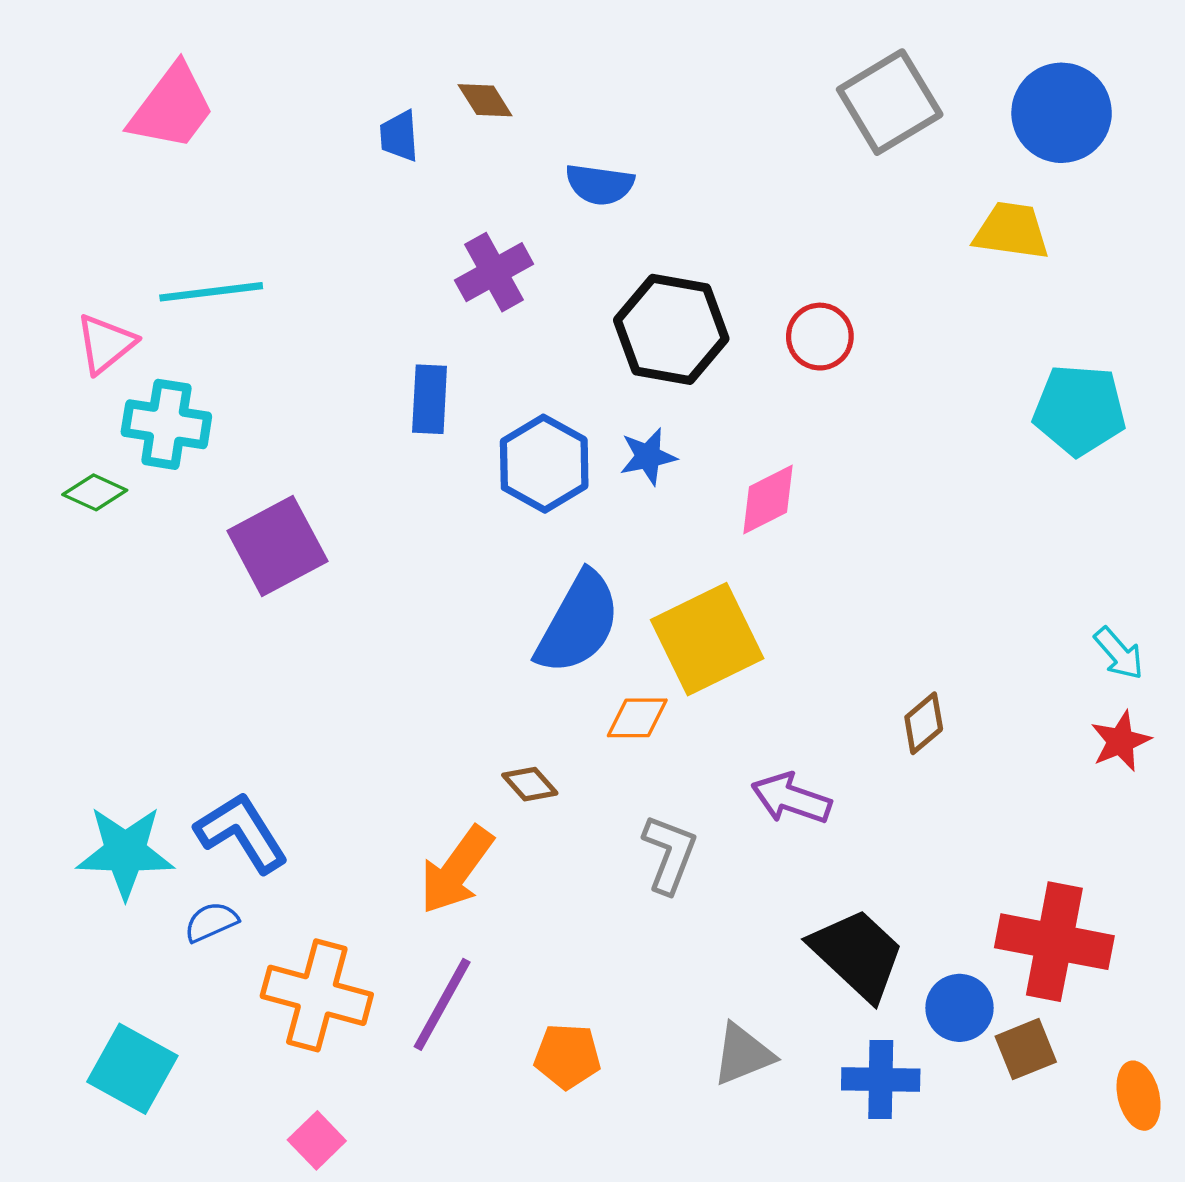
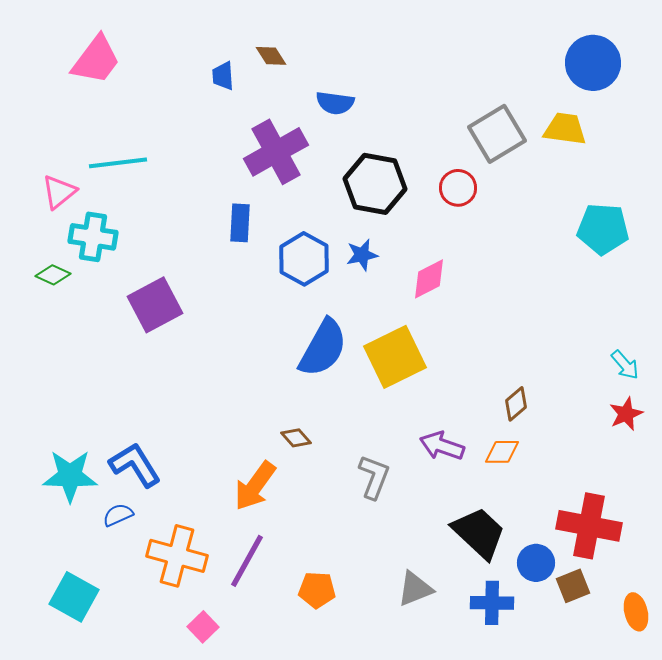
gray square: (890, 102) -> (497, 134), moved
purple cross: (494, 272) -> (276, 152), size x1.5
orange diamond: (637, 718) -> (502, 452), moved
pink square: (317, 1140) -> (203, 627), moved

